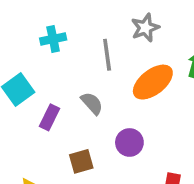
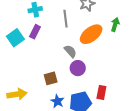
gray semicircle: (92, 103) -> (70, 51), moved
purple rectangle: (50, 117) -> (35, 32), moved

